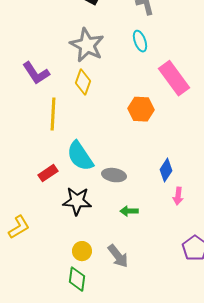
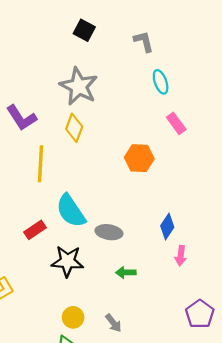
cyan ellipse: (140, 41) -> (161, 82), moved
pink rectangle: (174, 78) -> (176, 123), size x0.6
gray arrow: (118, 256) -> (113, 323), size x0.7

